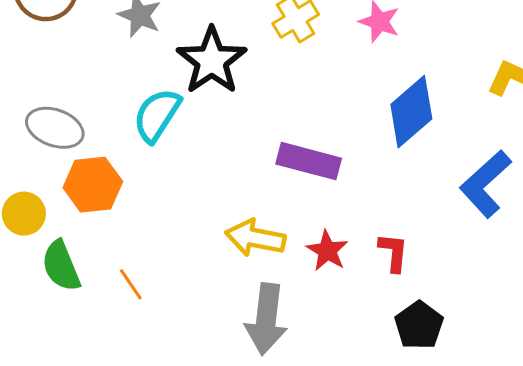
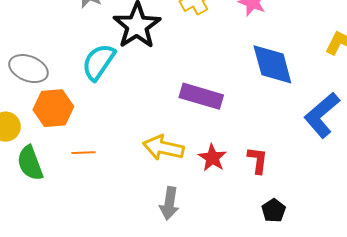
blue diamond: (411, 112) -> (272, 64), turned -66
orange line: (131, 284) -> (83, 153), moved, turned -60
gray arrow: (266, 319) -> (169, 203), size x0.7
black pentagon: (419, 325) -> (274, 210), size x0.7

